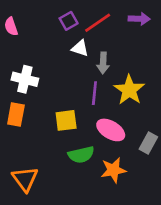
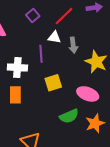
purple square: (69, 21) -> (33, 15), moved
purple line: (94, 93) -> (41, 54), moved
yellow square: (66, 120) -> (53, 83), moved

